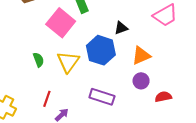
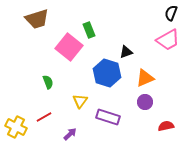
yellow triangle: (68, 62) -> (80, 101), moved, size x0.7
red semicircle: (163, 97) -> (166, 126), moved
red line: (47, 99) -> (44, 117), moved, turned 42

